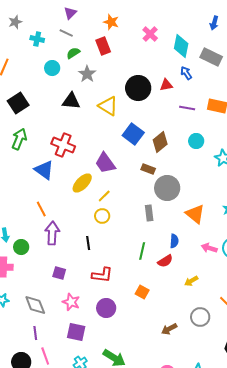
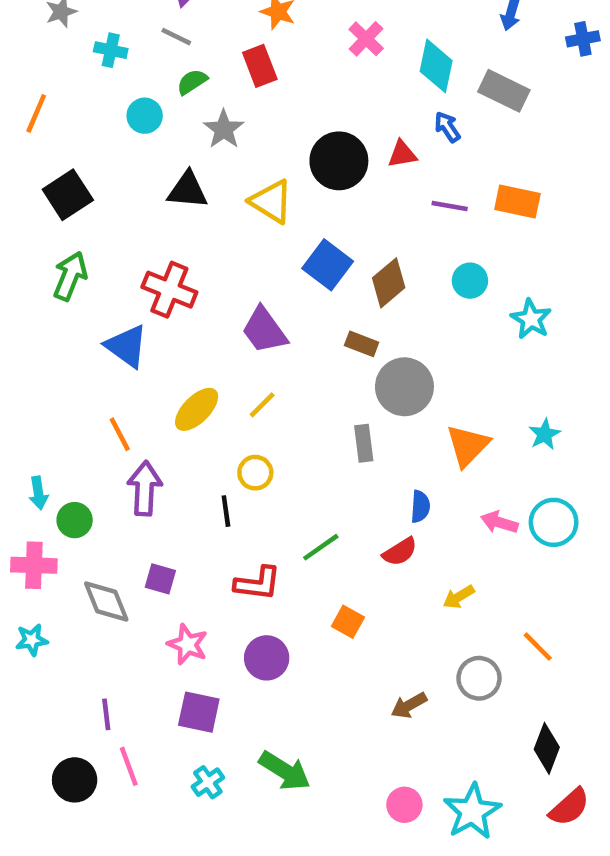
yellow ellipse: (82, 183) -> (197, 409), moved
orange triangle: (195, 214) -> (468, 446), turned 35
yellow circle: (102, 216) -> (255, 473), moved
green line: (142, 251) -> (321, 547), moved, turned 42
gray diamond: (35, 305) -> (106, 601), moved

